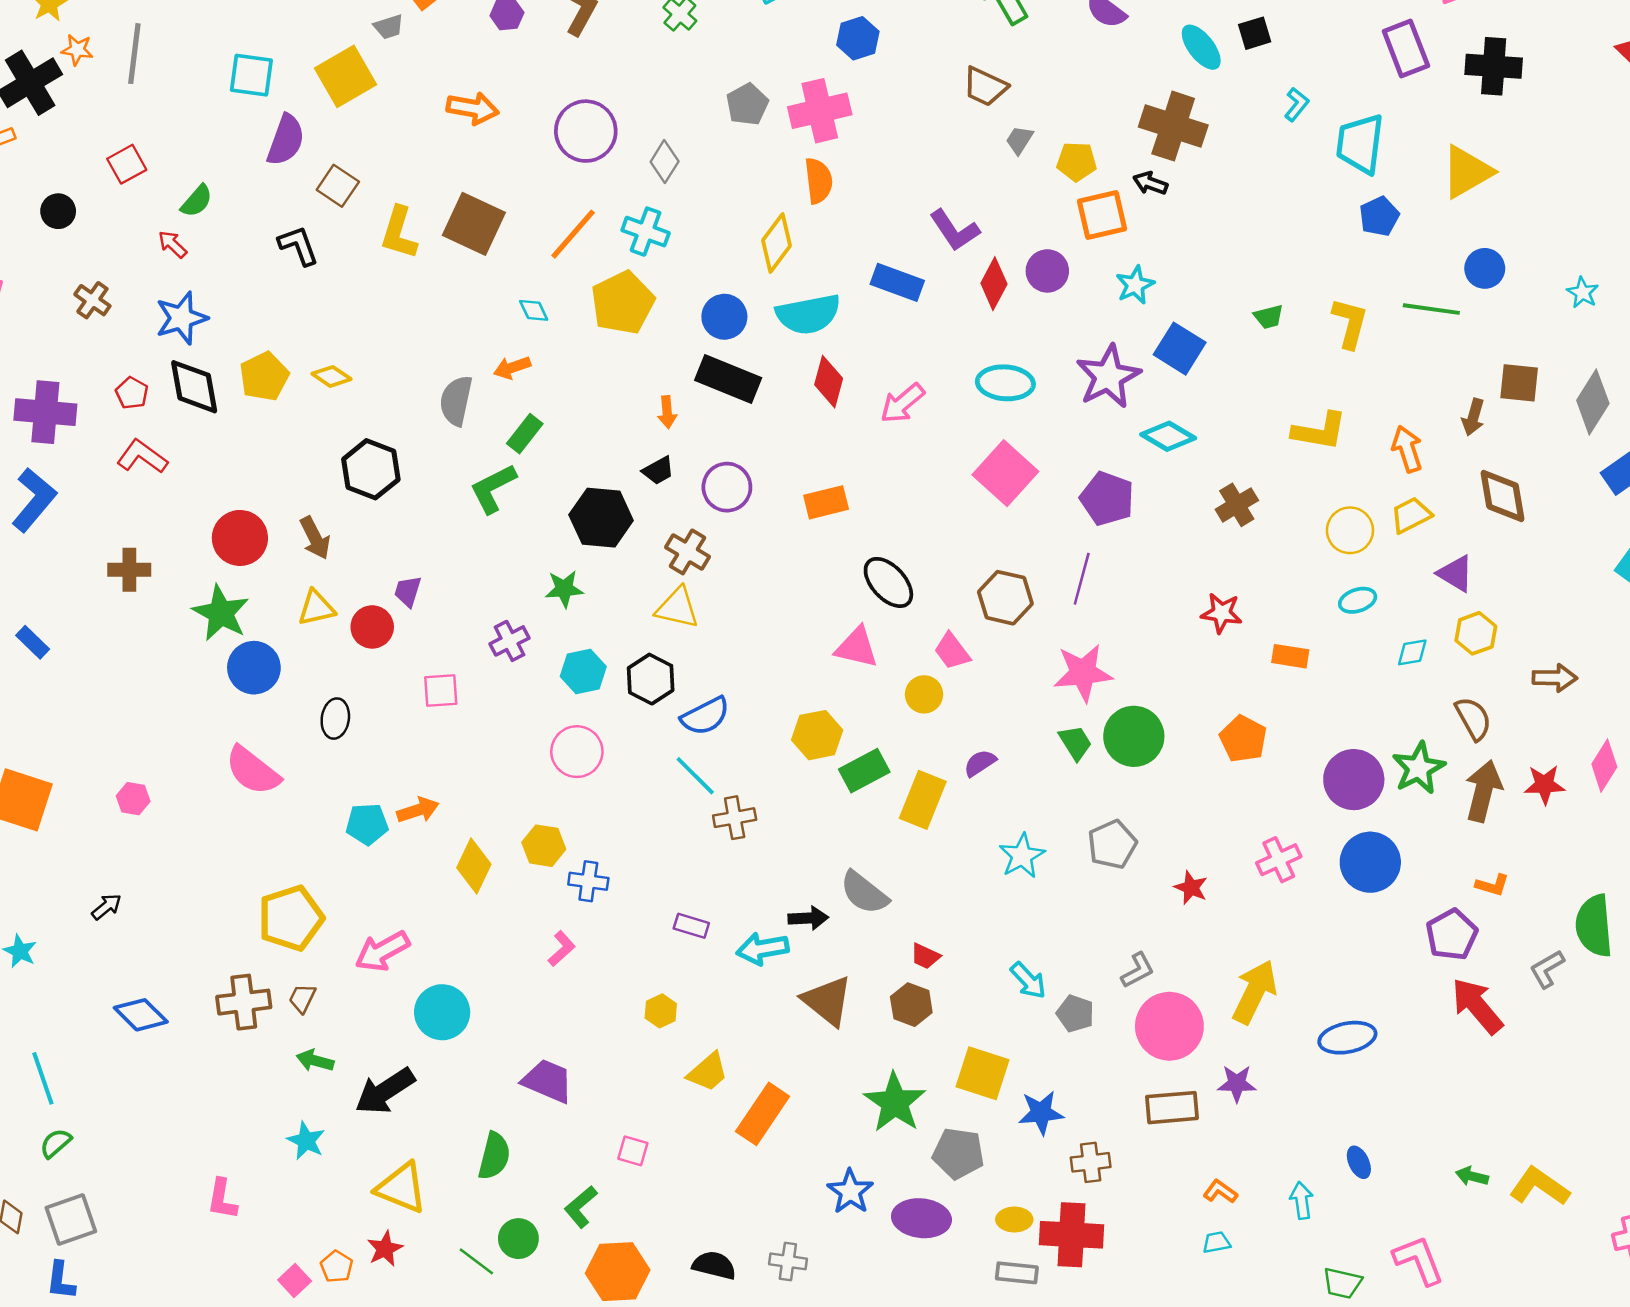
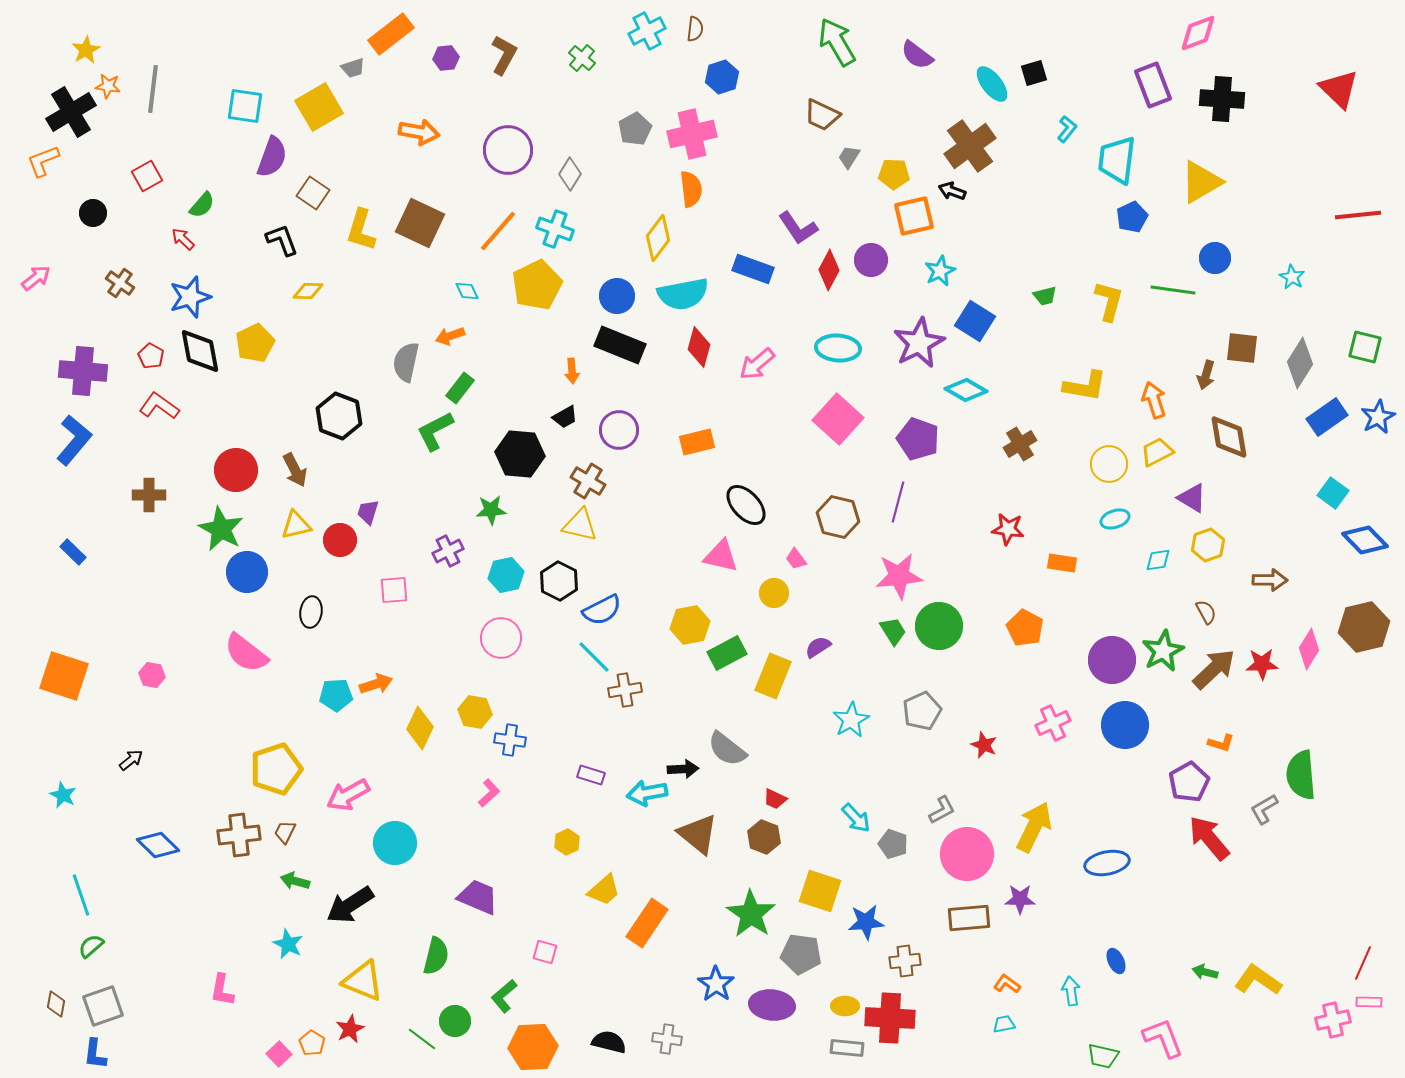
brown cross: (1173, 126) -> (970, 146), turned 36
yellow diamond: (331, 376) -> (308, 291), moved, turned -32
pink trapezoid: (952, 651) -> (796, 559), size x0.7
brown semicircle: (1473, 719) -> (1206, 612), size x0.7
brown arrow: (1483, 791) -> (1214, 669), turned 33

